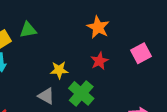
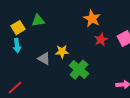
red star: (99, 61) -> (101, 40), moved
gray triangle: (46, 96) -> (44, 59), moved

